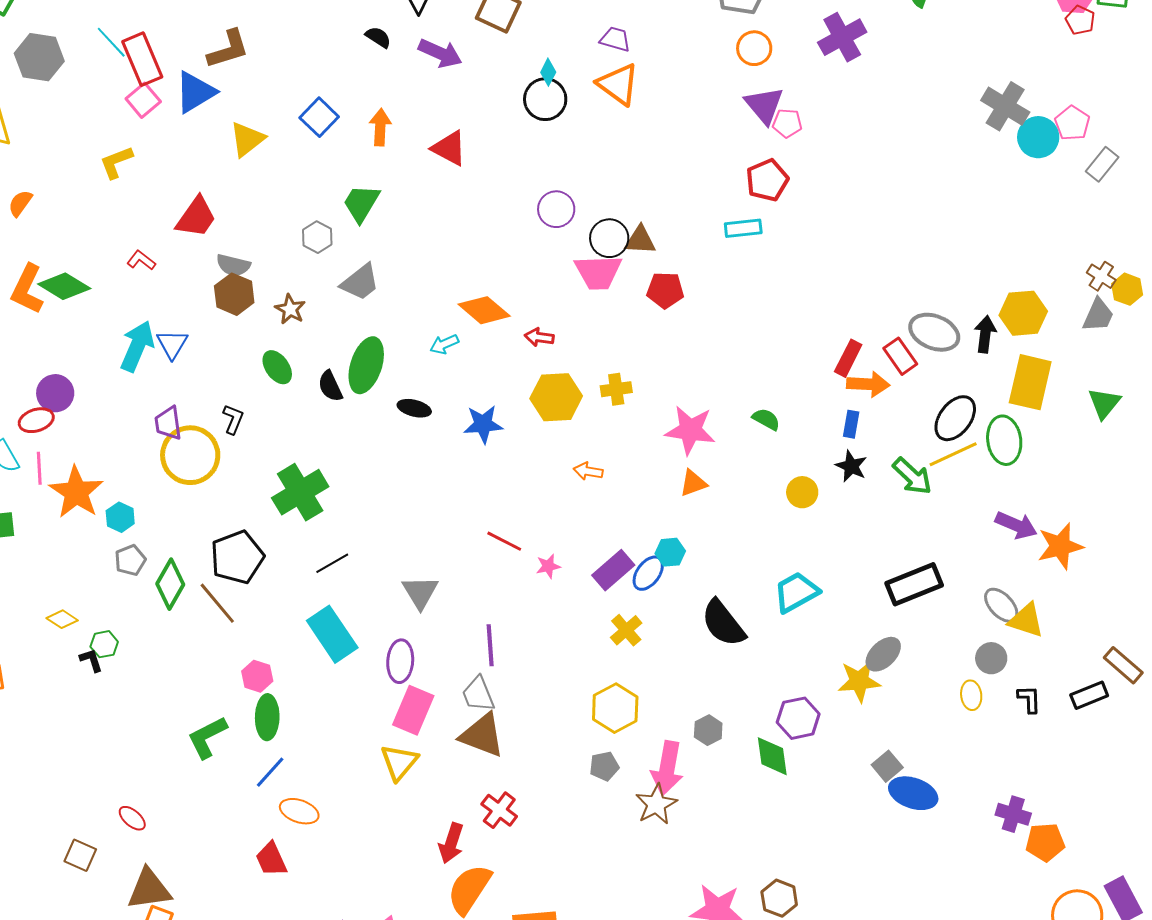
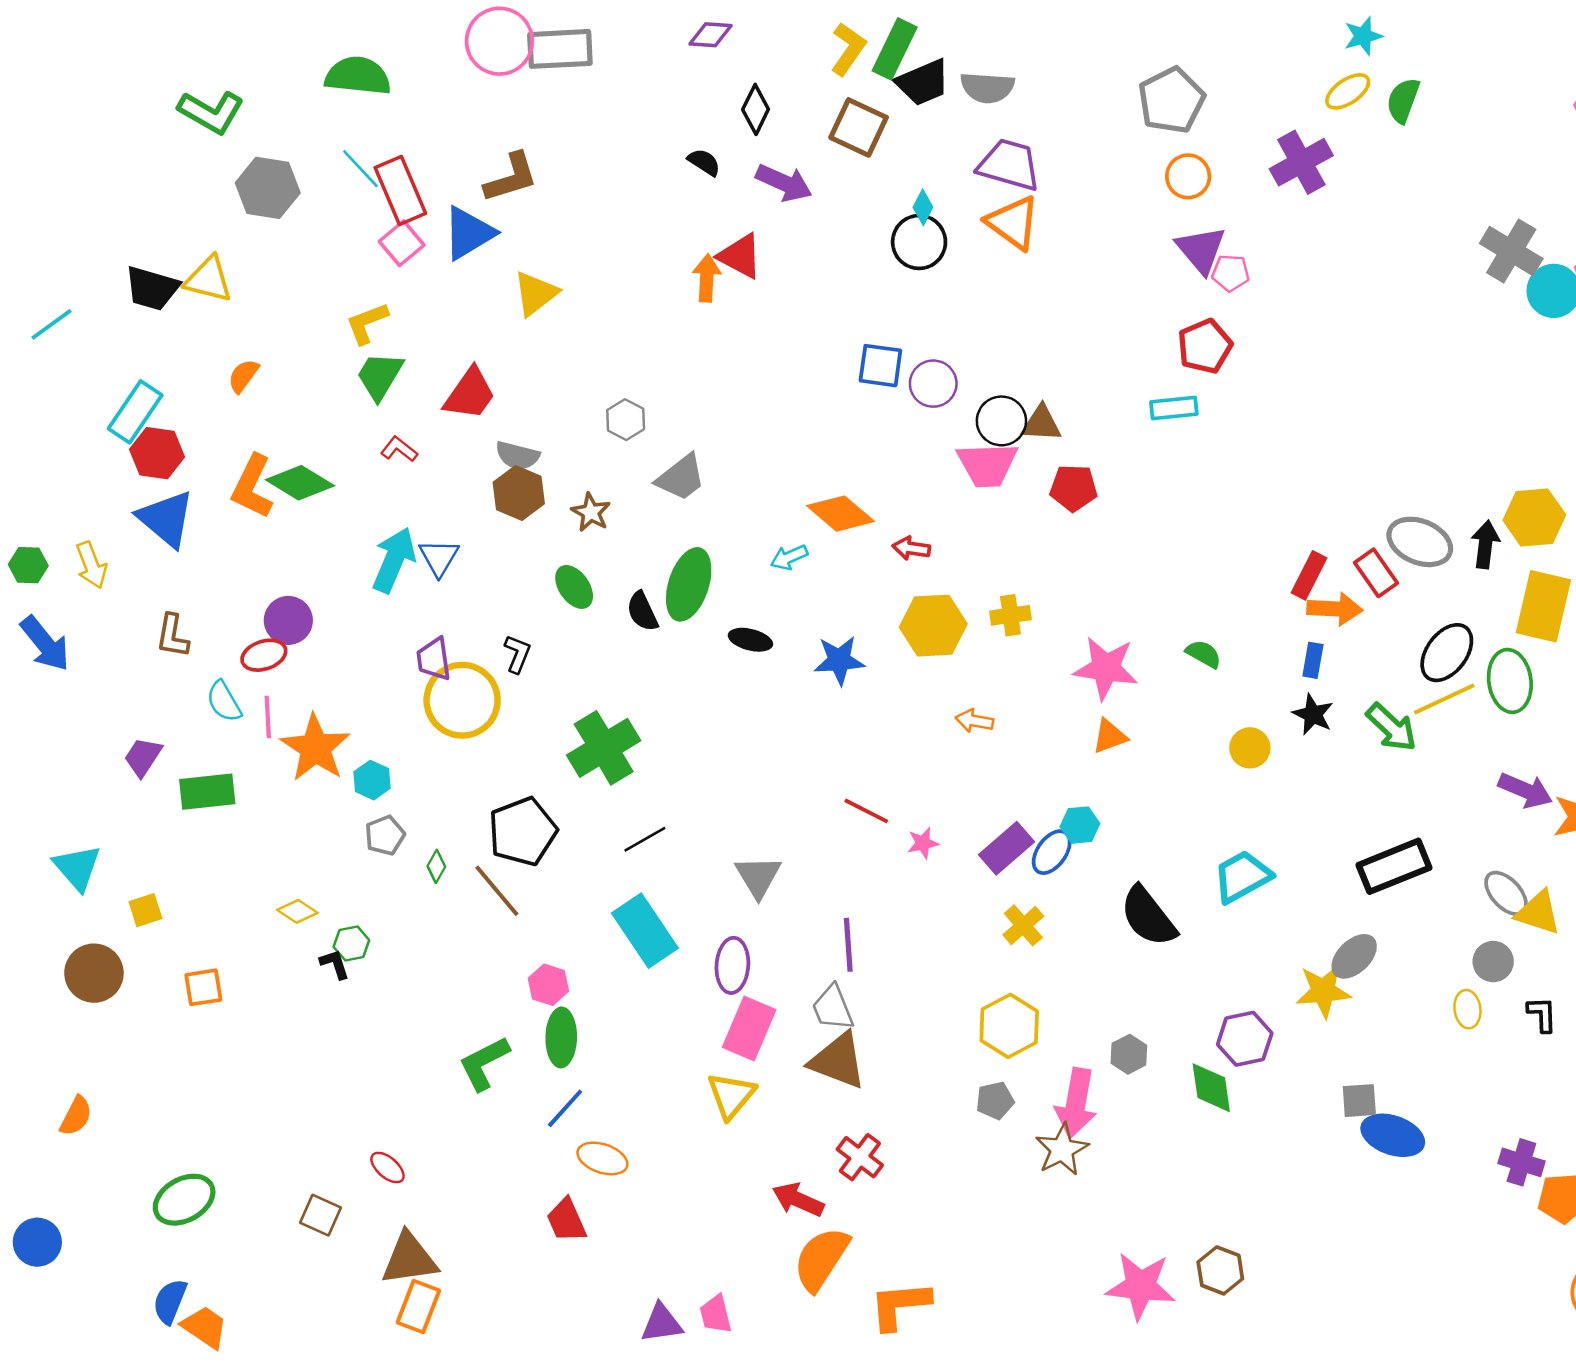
purple trapezoid: (615, 39) -> (1009, 165), size x1.6
blue square: (319, 117) -> (880, 366), moved, turned -36
red triangle: (449, 148) -> (740, 256), moved
green trapezoid: (361, 203) -> (380, 376), moved
green diamond: (170, 584) -> (436, 866), size x0.5
gray square: (887, 766) -> (1359, 1101), turned 36
red arrow: (451, 843) -> (798, 1200), turned 96

